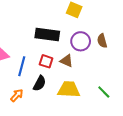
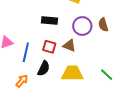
black rectangle: (47, 35) -> (49, 21), size x0.7

